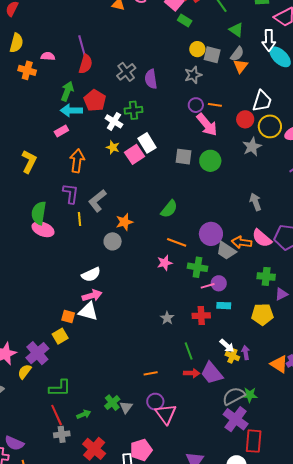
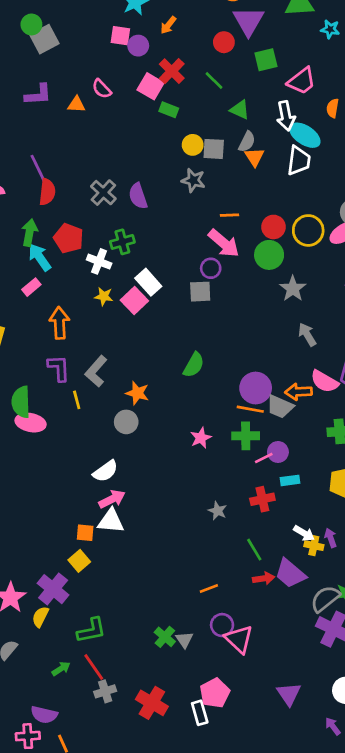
gray star: (193, 75) -> (193, 180), turned -30
white trapezoid: (262, 101) -> (299, 161), moved
purple circle: (196, 105) -> (211, 268), moved
cyan arrow: (71, 110) -> (40, 257), turned 65
gray star: (252, 147) -> (293, 289), moved
green circle: (210, 161) -> (269, 255), moved
orange star: (124, 222) -> (137, 393), turned -30
orange line: (177, 242) -> (250, 409), moved
green arrow: (84, 414) -> (61, 669), moved

